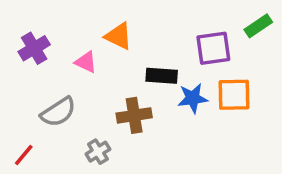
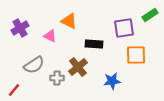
blue star: (193, 98) -> (112, 81), moved
brown cross: (134, 115) -> (78, 67), turned -30
gray cross: (98, 152) -> (57, 78), moved, turned 32

